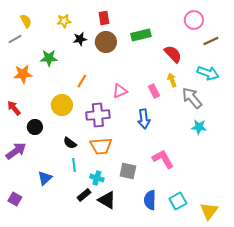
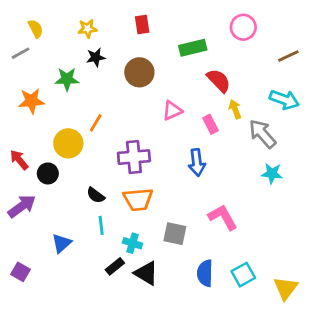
pink circle: (194, 20) -> (243, 27), moved
black star: (80, 39) -> (96, 57), moved
brown circle: (106, 42) -> (139, 72), moved
red semicircle: (173, 54) -> (219, 81), moved
orange line: (82, 81) -> (96, 123), moved
pink triangle: (120, 91) -> (172, 111), moved
yellow circle: (62, 105) -> (68, 143), moved
red arrow: (14, 108) -> (19, 160), moved

